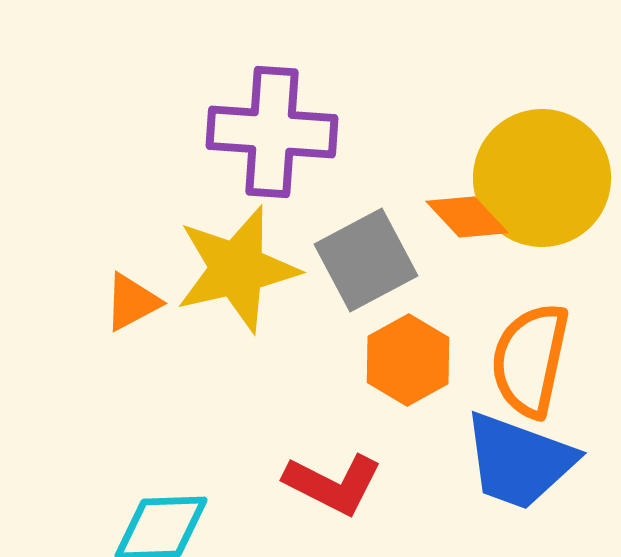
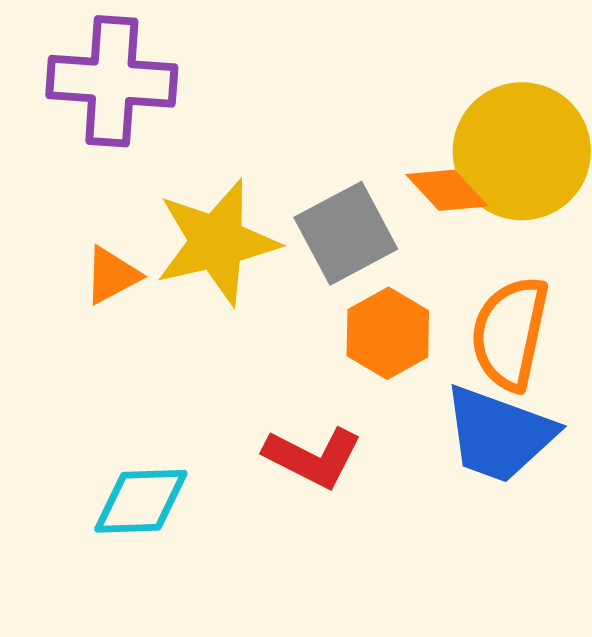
purple cross: (272, 132) -> (112, 81), moved

